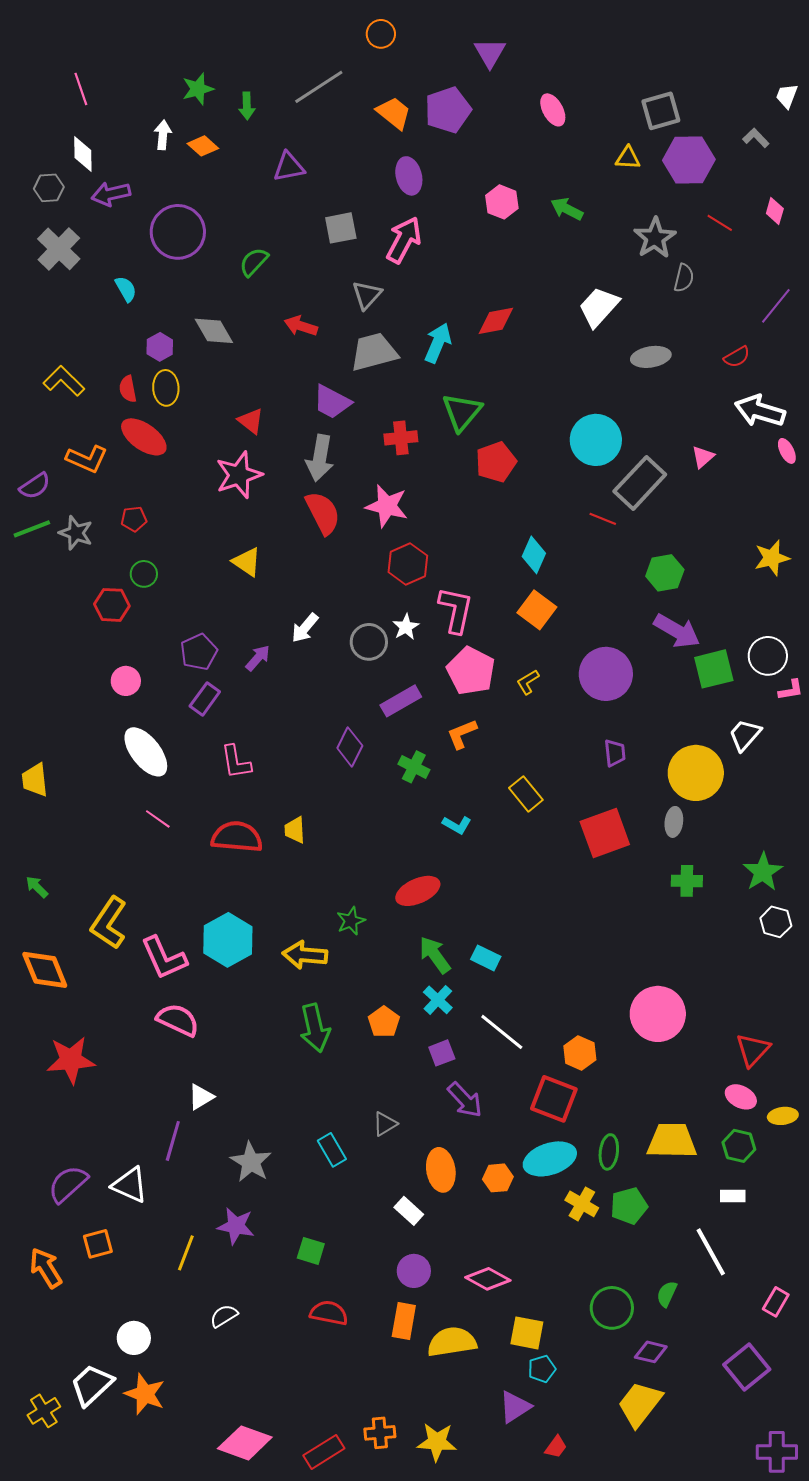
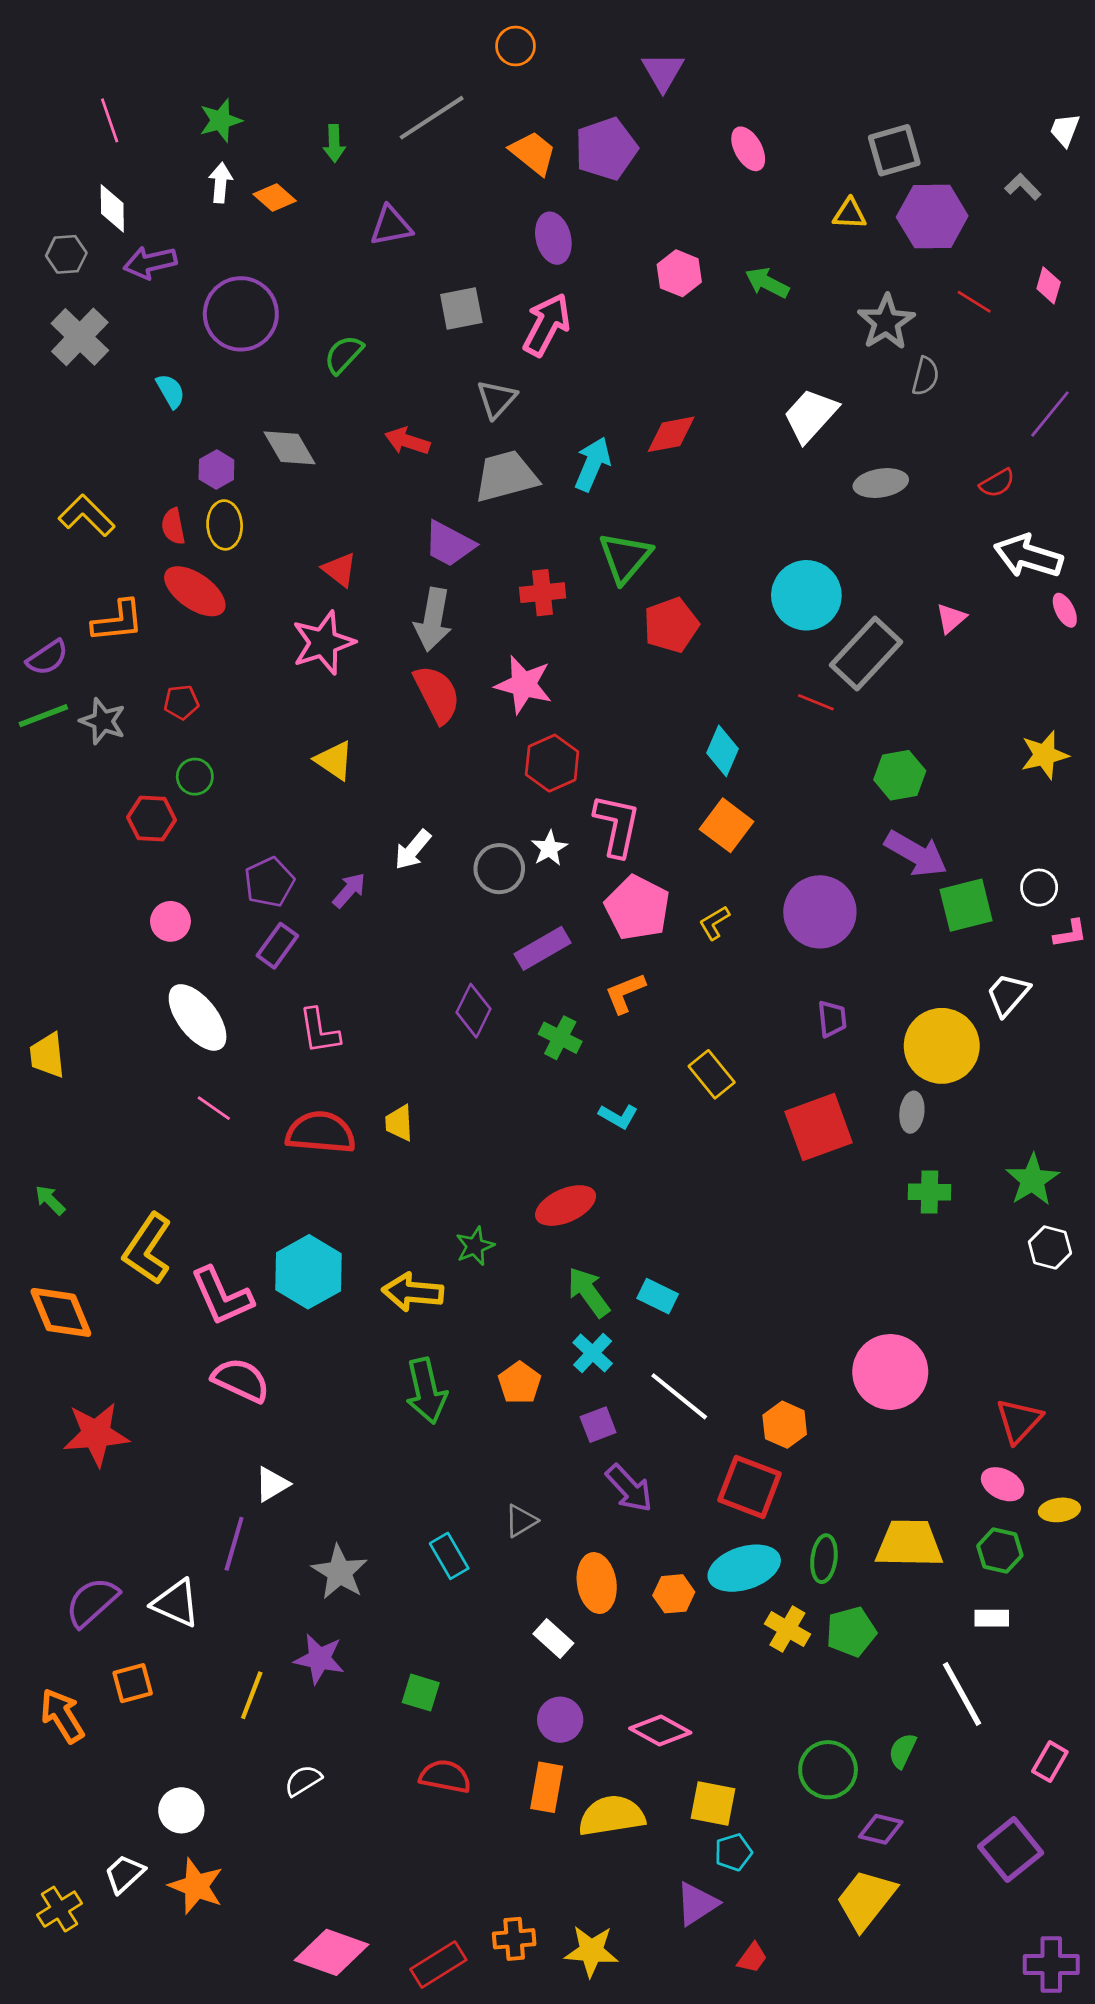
green star: (198, 89) -> (221, 120), moved
orange L-shape: (87, 459) -> (118, 621), turned -30
white circle: (768, 656) -> (1039, 888), size x0.7
white trapezoid: (92, 1385) -> (124, 1874), size x0.7

